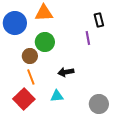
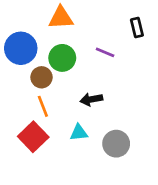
blue circle: (15, 23) -> (21, 48), moved
purple line: (88, 38) -> (105, 52), moved, turned -56
gray circle: (99, 104) -> (116, 144), moved

